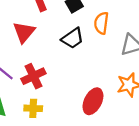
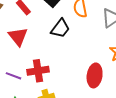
red cross: (33, 76) -> (38, 71), turned 35

